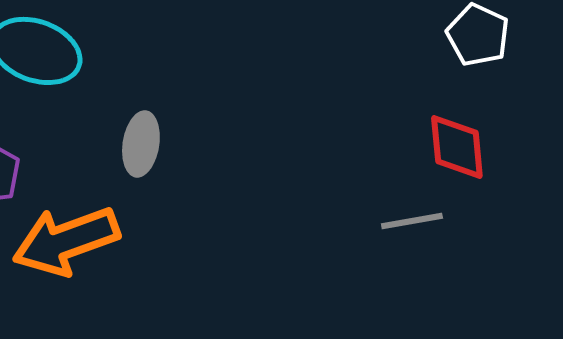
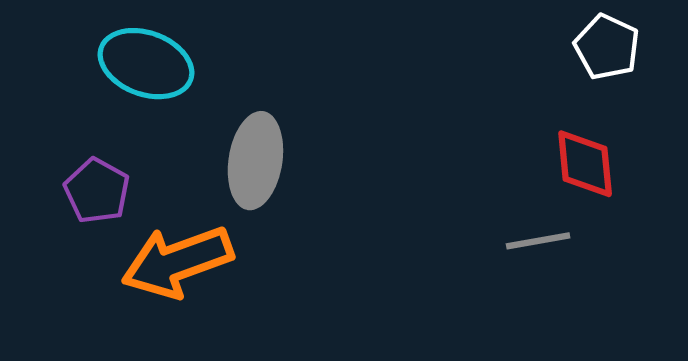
gray ellipse: (141, 144) -> (255, 161), size x1.4

